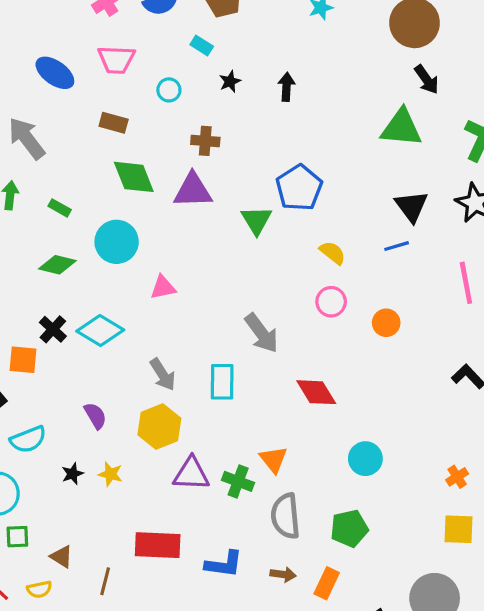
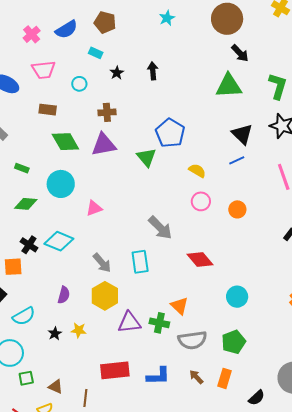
purple semicircle: (95, 416) -> (64, 295), turned 54
gray semicircle: (286, 516) -> (192, 340), turned -84
brown arrow: (283, 574) -> (196, 377), turned -133

